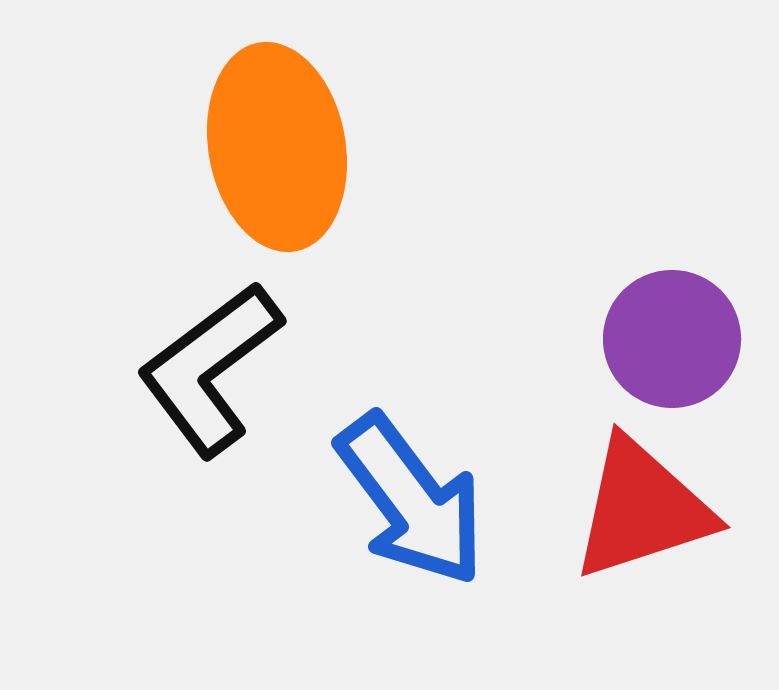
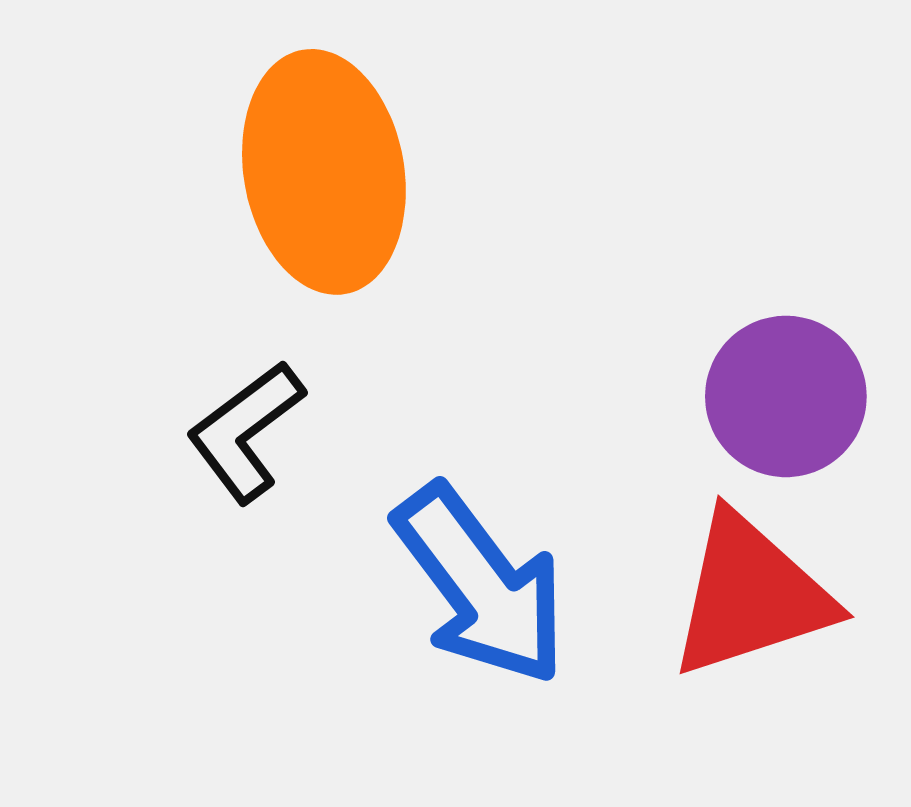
black L-shape: (210, 369) -> (246, 432), size x0.7

